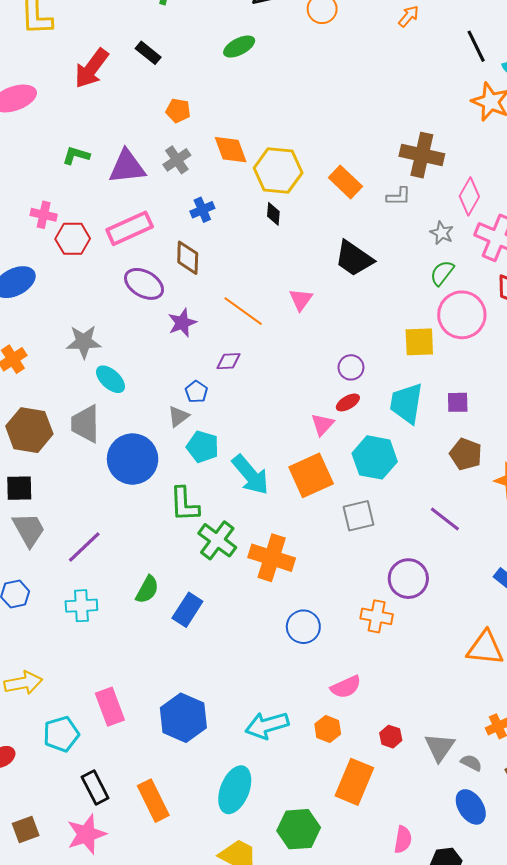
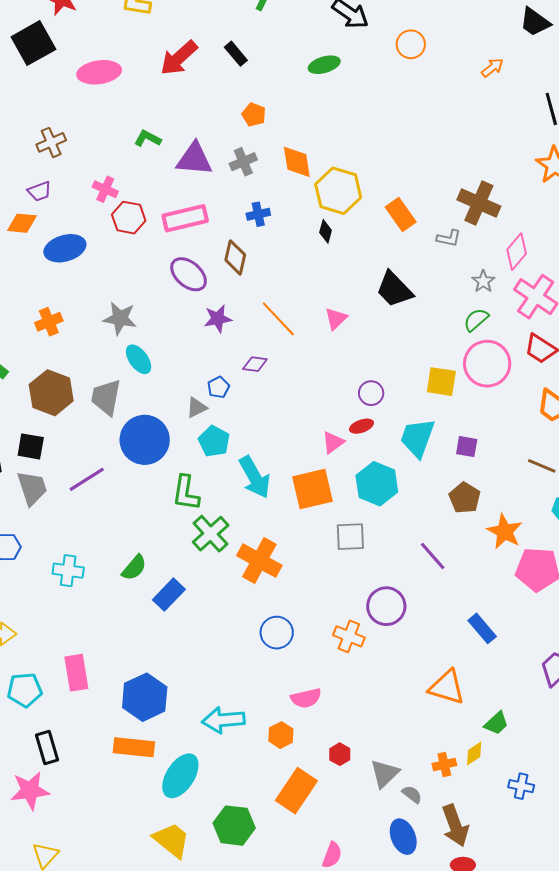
purple line: (84, 547) -> (87, 479), moved
orange rectangle: (153, 801) -> (134, 747), moved, turned -69

